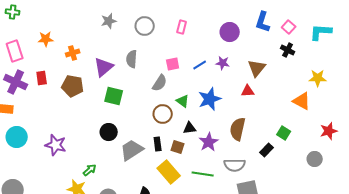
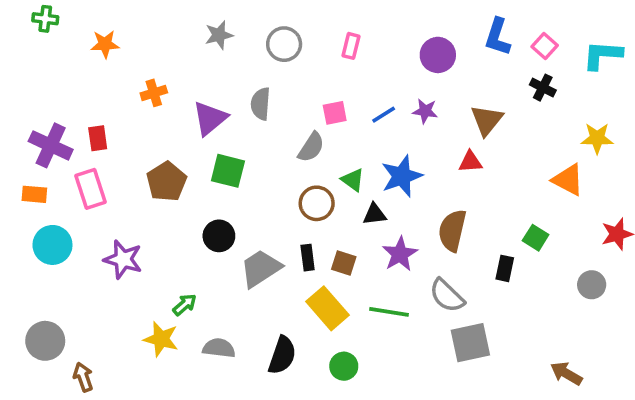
orange star: (46, 39) -> (105, 44), moved
pink rectangle: (15, 51) -> (90, 189), moved
brown pentagon: (73, 86) -> (166, 182), moved, turned 30
black triangle: (190, 128) -> (375, 214), moved
black rectangle: (267, 150) -> (505, 268), turned -32
gray semicircle: (235, 165) -> (447, 296), turned 45

